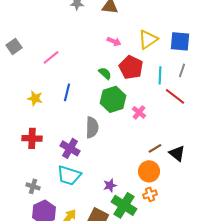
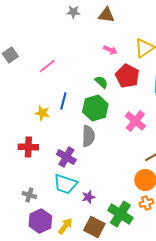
yellow star: (35, 98) -> (42, 113), moved
green hexagon: (113, 99) -> (95, 108), moved
pink cross: (139, 112) -> (135, 121), size x1.5
purple star: (110, 185) -> (88, 197), moved

